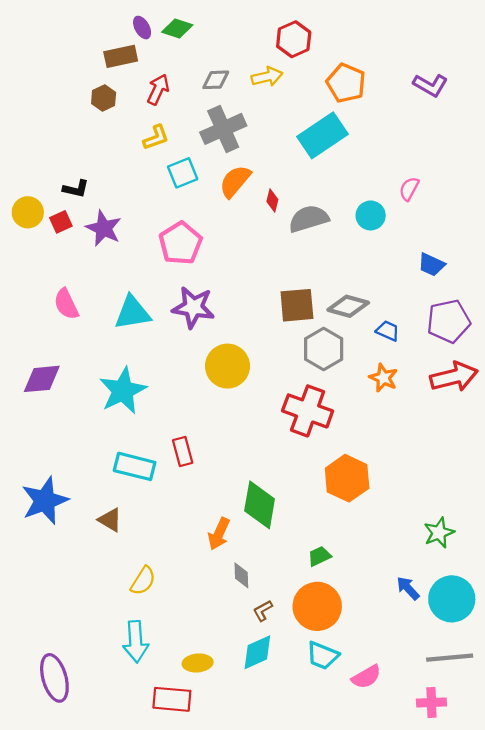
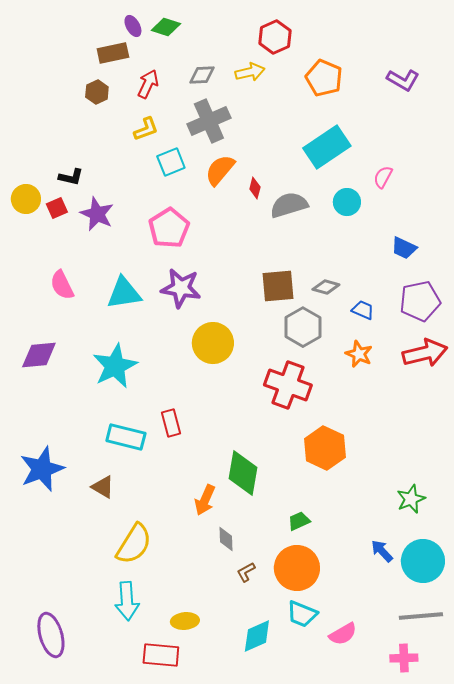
cyan rectangle: (323, 135) -> (327, 147), moved
gray diamond: (348, 306) -> (326, 287), size x0.7
yellow semicircle: (143, 581) -> (134, 544), size x1.5
cyan diamond: (257, 652) -> (257, 636), moved

